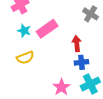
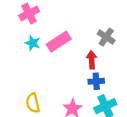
gray cross: (91, 14) -> (106, 37), moved
yellow semicircle: (25, 58) -> (33, 103), moved, turned 96

